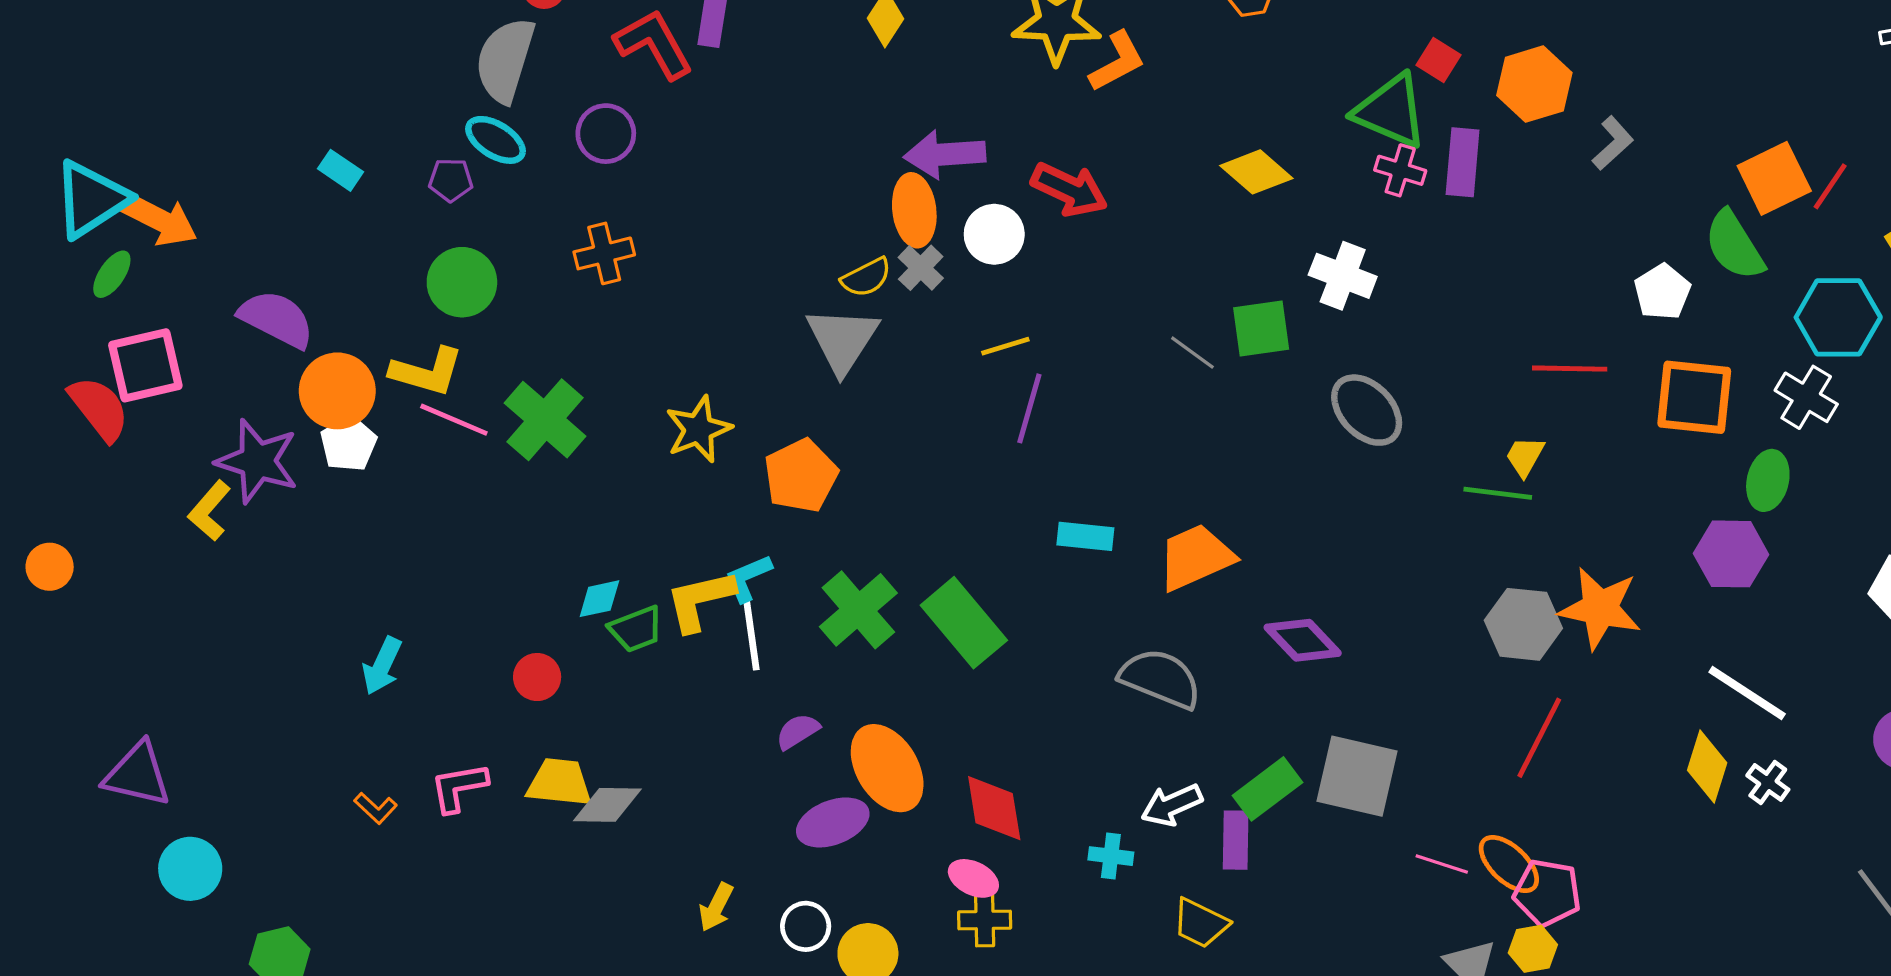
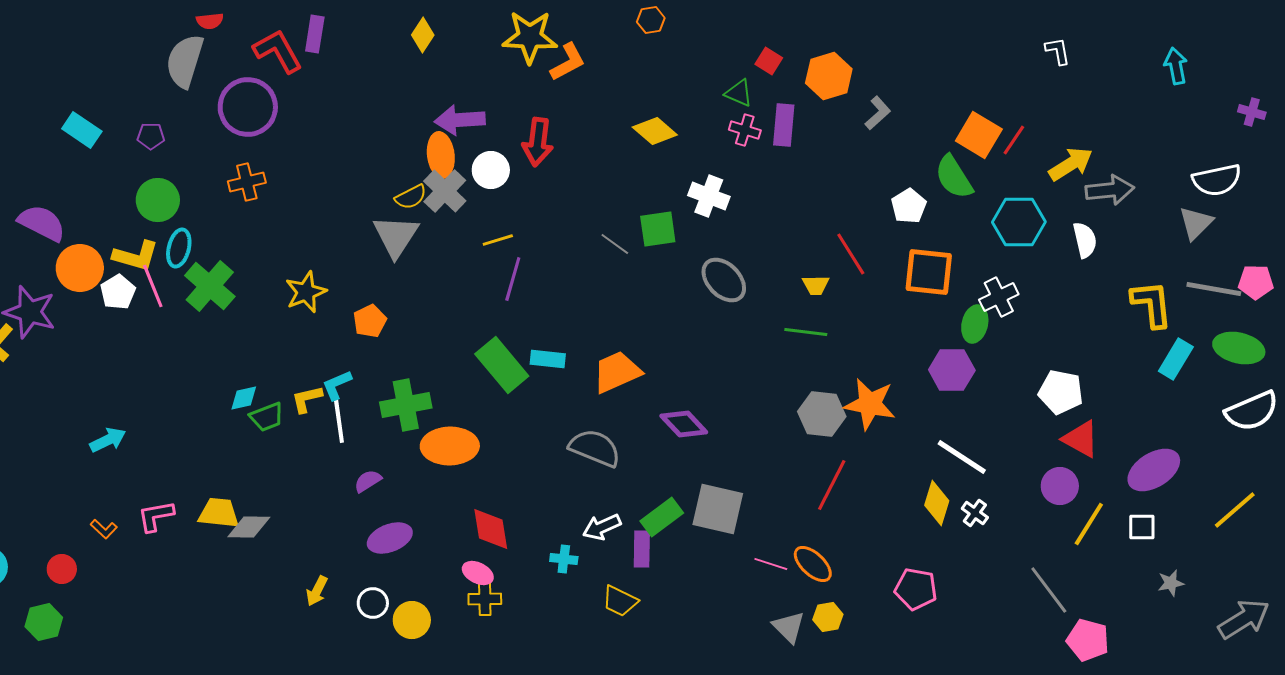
green triangle: (1391, 111) -> (739, 93), size x0.6
purple circle: (606, 134) -> (248, 107), size x1.6
cyan ellipse: (496, 140) -> (179, 248), moved, turned 72
cyan rectangle: (340, 170) -> (82, 130), size x1.4
orange square: (1774, 178) -> (979, 135), turned -33
red arrow: (1069, 189) -> (538, 142), turned 72
gray cross: (921, 268) -> (445, 191), size x1.5
red line: (1570, 369) -> (851, 254), turned 57
white cross: (1806, 397) -> (999, 297), moved, turned 33
pink line: (454, 420) -> (153, 286), turned 45
white pentagon: (348, 444) -> (118, 292), moved
yellow trapezoid: (1525, 456) -> (816, 285), moved, turned -120
orange pentagon: (801, 476) -> (370, 321), size x0.7
yellow L-shape: (700, 600) -> (307, 399), size x0.7
green cross: (858, 610) -> (406, 405), turned 30
green rectangle: (964, 623) -> (502, 365), moved
cyan arrow: (382, 666) -> (108, 440), turned -141
red circle: (537, 677) -> (62, 569), moved
orange ellipse: (887, 768) -> (450, 446), moved, turned -60
pink pentagon: (1547, 893) -> (916, 589), moved

